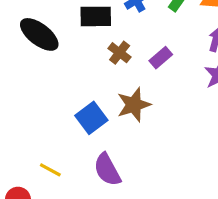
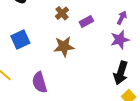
blue square: (91, 118) -> (20, 39), moved

